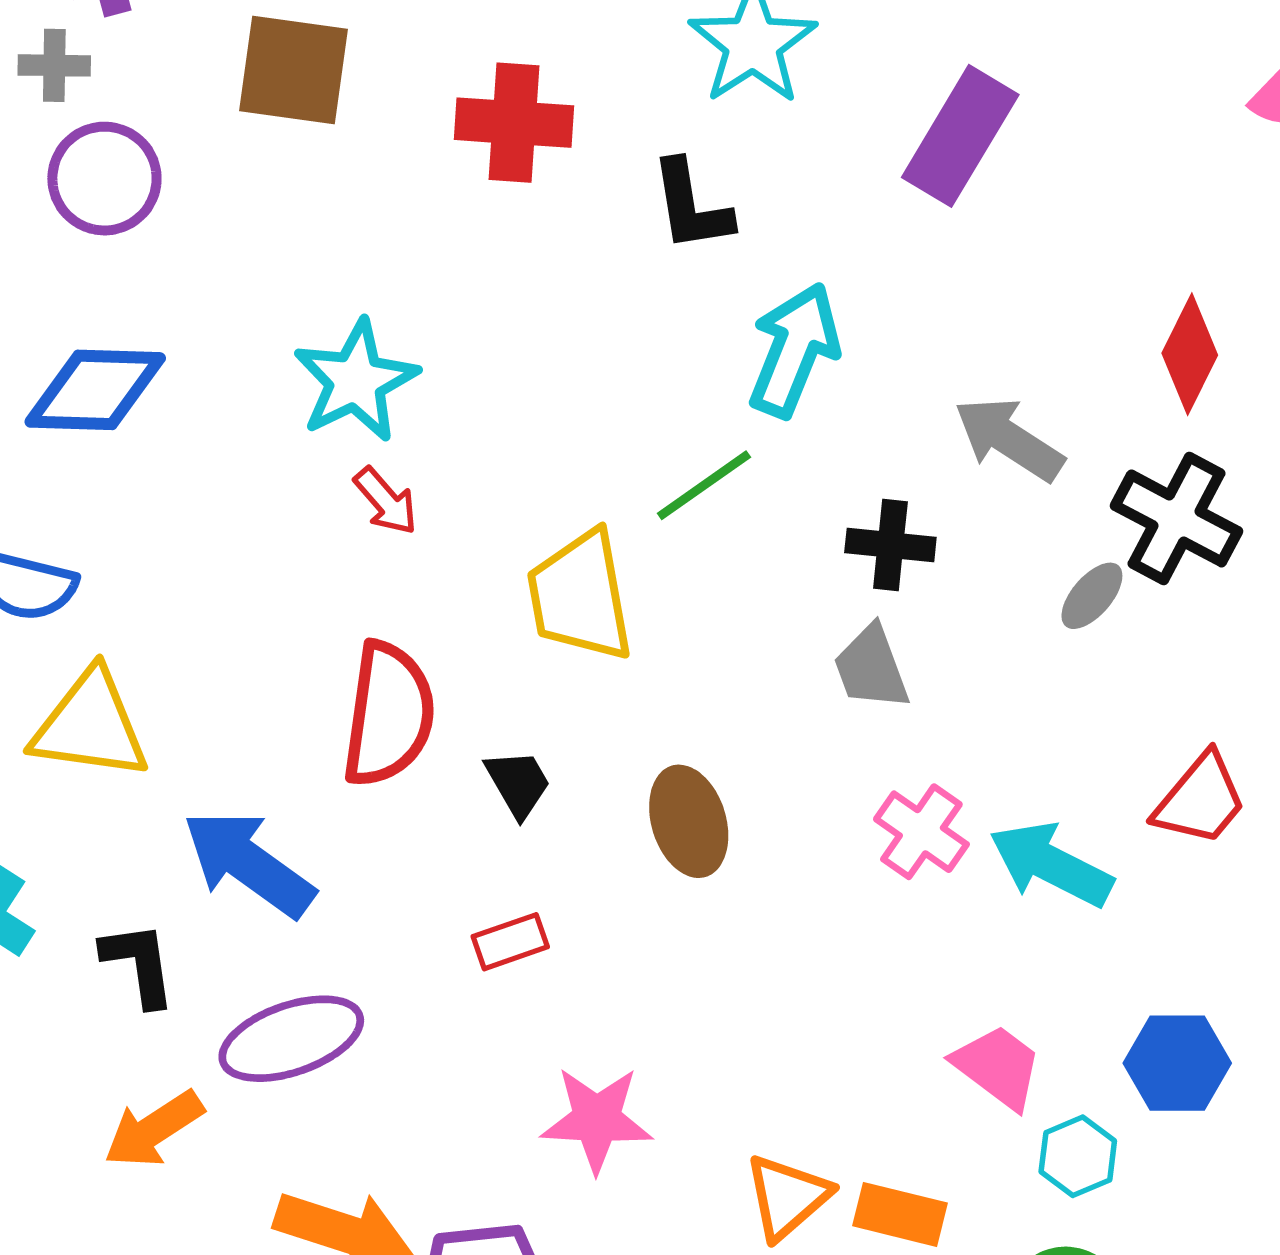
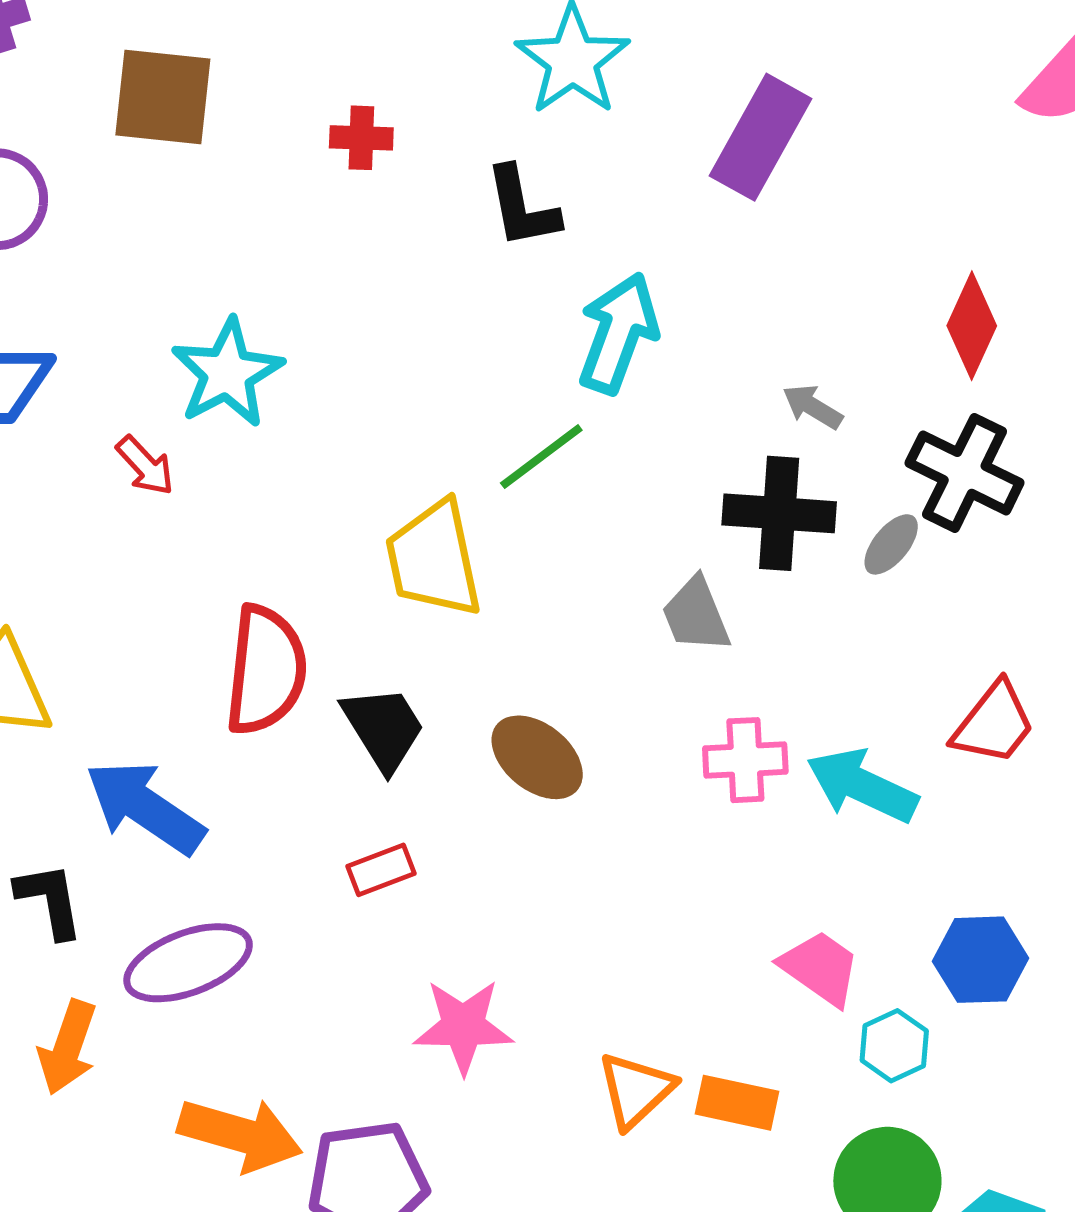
red cross: (514, 123) -> (361, 138), size x0.6
gray arrow: (1009, 439) -> (813, 407), size x0.6
red arrow: (386, 501) -> (145, 466), moved
black cross: (890, 545) -> (779, 513), moved, size x1.4
black trapezoid: (518, 783) -> (384, 728), size x1.4
brown ellipse: (689, 821) -> (537, 757), turned -32
pink cross: (921, 832) -> (745, 760), turned -36
orange arrow: (154, 1129) -> (68, 1048), turned -36

